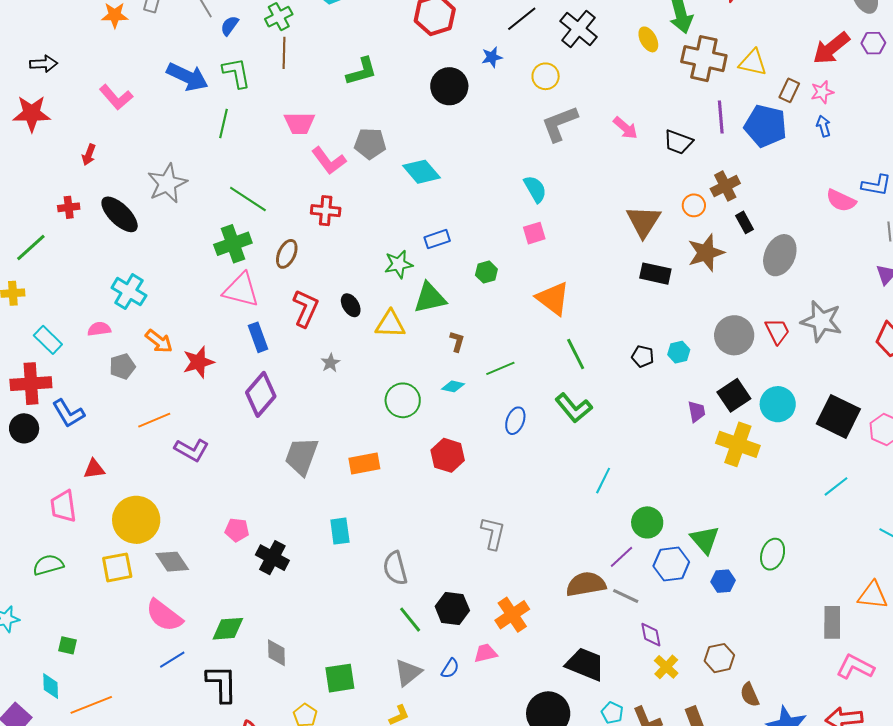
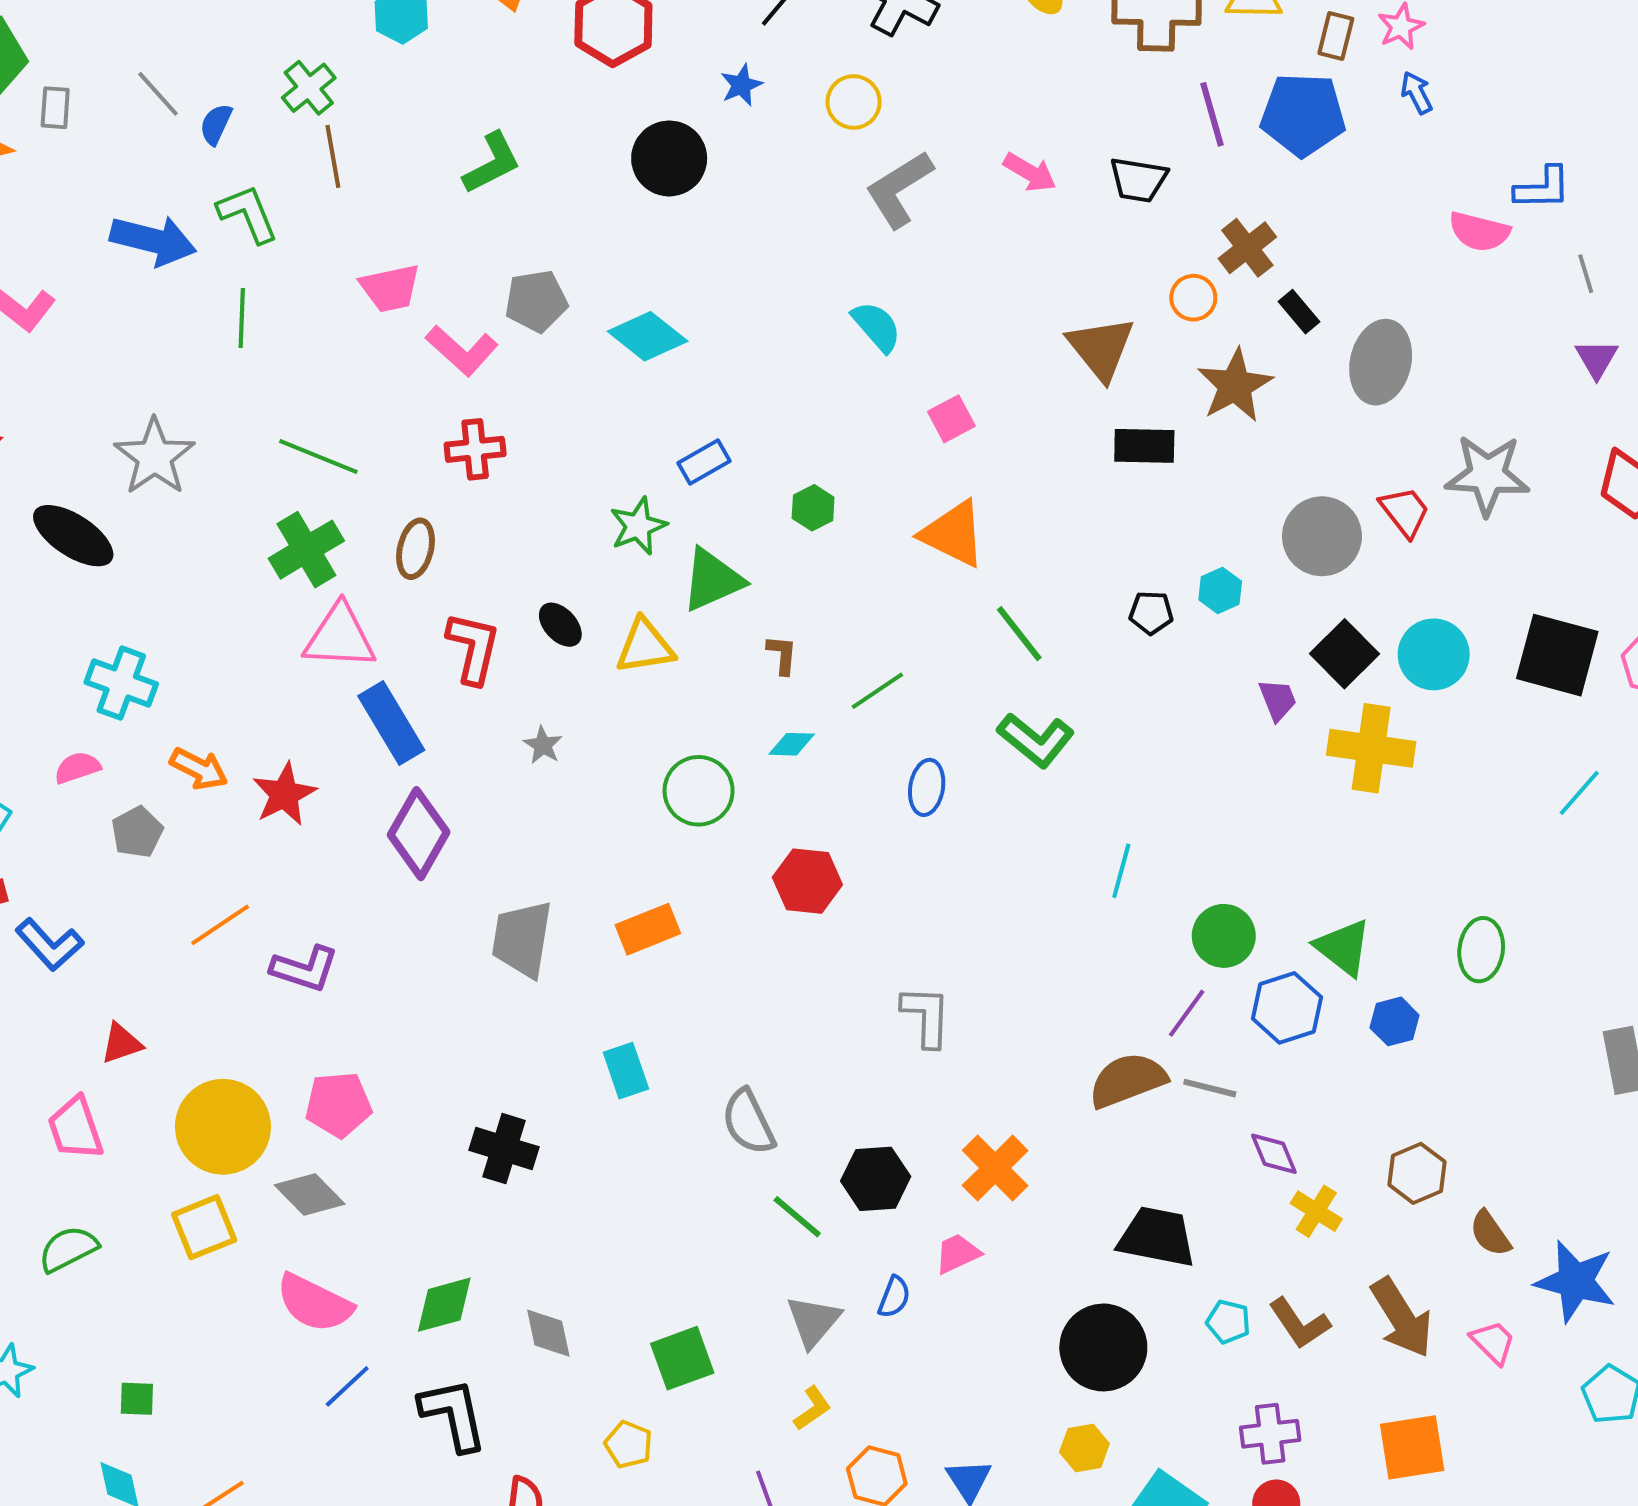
pink square: (534, 233) -> (951, 419), moved
blue rectangle: (258, 337) -> (391, 723), size x1.4
pink pentagon: (237, 530) -> (338, 1105), moved, size x1.4

